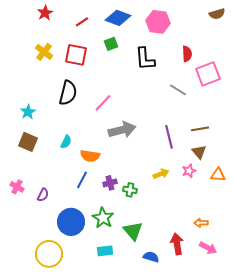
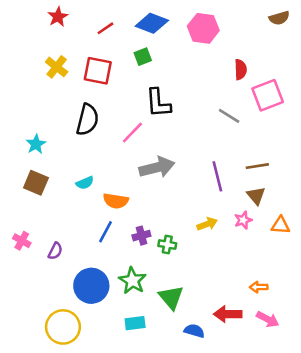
black L-shape: (145, 59) -> (158, 103), moved
cyan semicircle: (66, 142) -> (85, 183), turned 40
red arrow: (177, 244) -> (228, 314), turned -80

